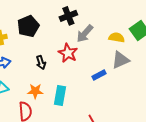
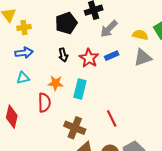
black pentagon: (28, 26) -> (66, 23), moved
red star: (68, 53) -> (89, 58), moved
blue rectangle: (99, 75) -> (112, 56), moved

